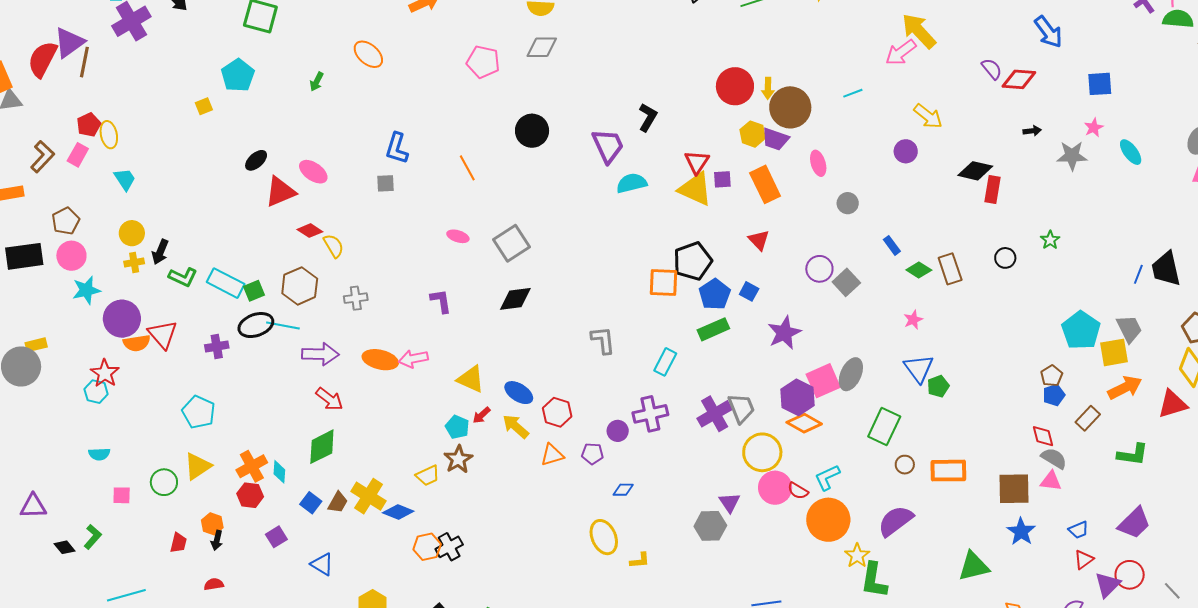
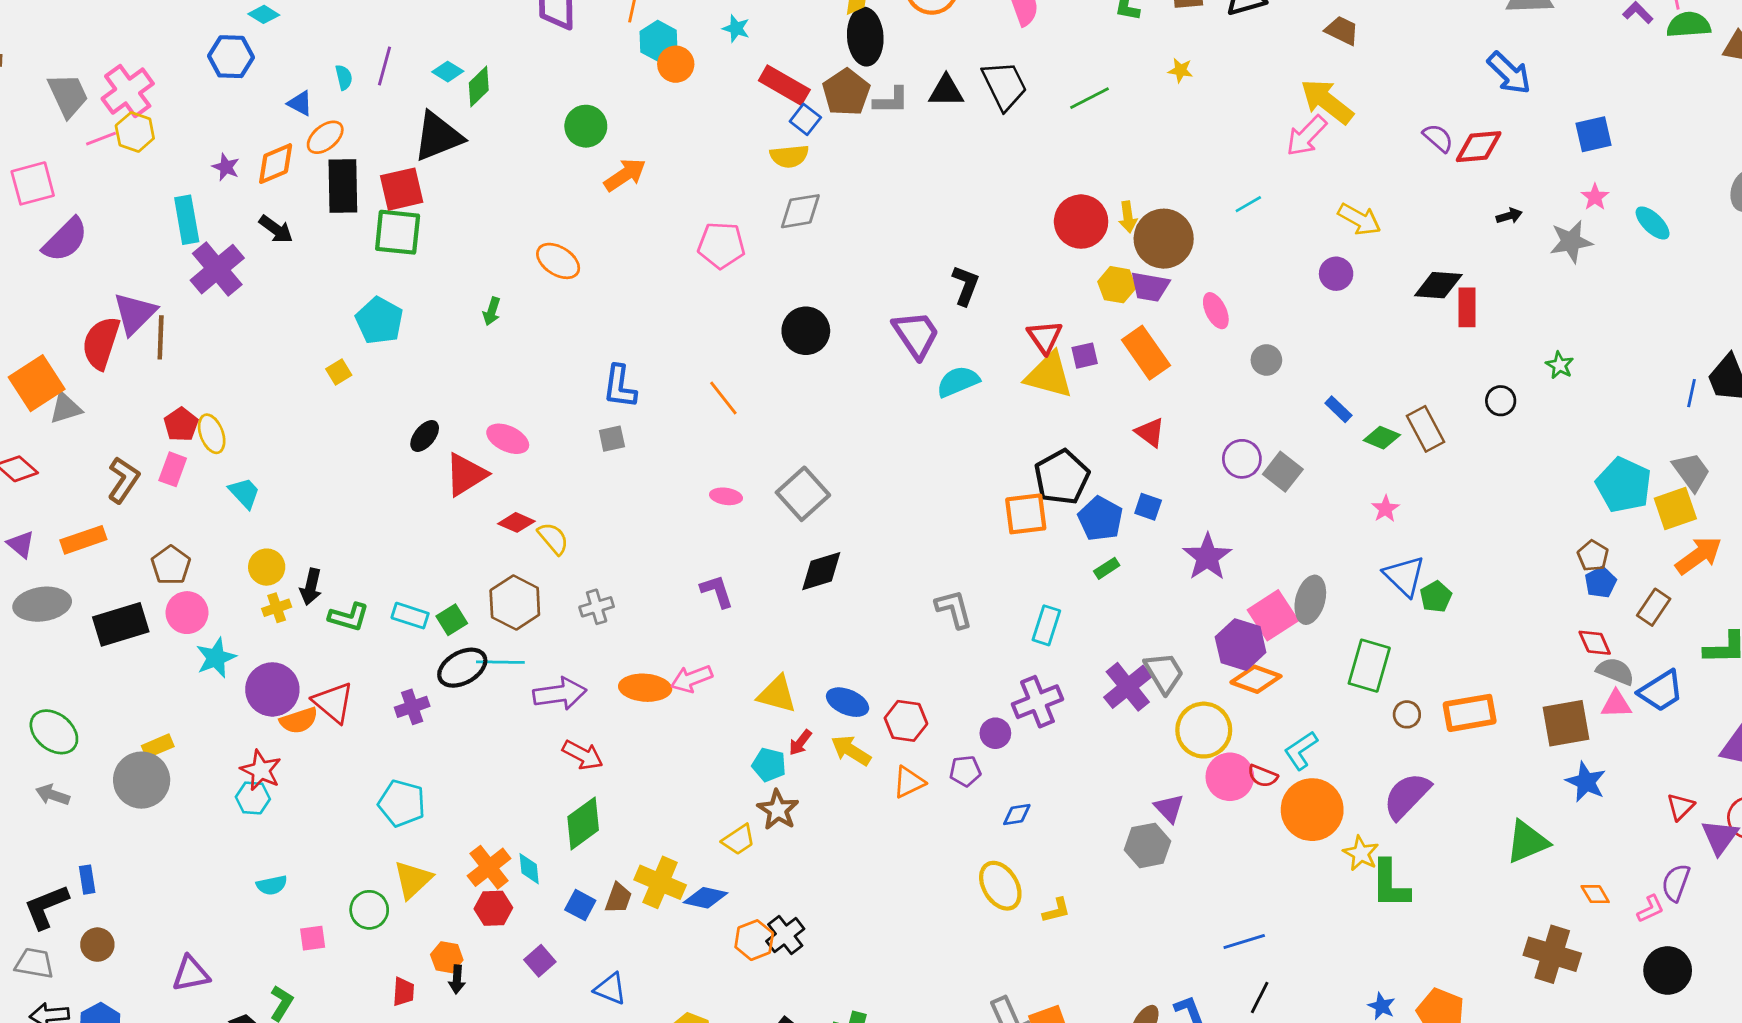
cyan rectangle: (226, 283) -> (410, 616), size x0.7
green rectangle: (713, 329) -> (1107, 568), size x0.6
blue trapezoid: (1078, 530) -> (1661, 691), moved, size x1.6

